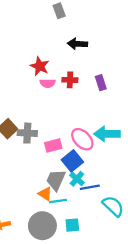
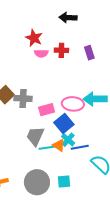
pink ellipse: (82, 139) -> (73, 104), turned -40
gray trapezoid: (56, 180) -> (35, 136), moved
orange triangle: (45, 194) -> (59, 145), moved
cyan line: (58, 201) -> (47, 148), moved

